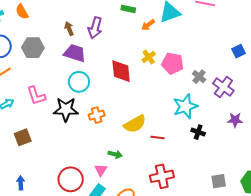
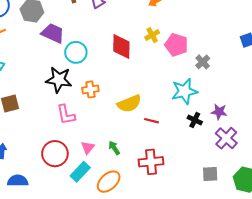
purple trapezoid: (75, 53) -> (53, 33), moved
purple cross: (223, 87) -> (226, 138), moved
pink L-shape: (36, 96) -> (66, 115), moved
purple star: (235, 120) -> (219, 112), moved
green arrow: (115, 154) -> (114, 148), moved, turned -144

